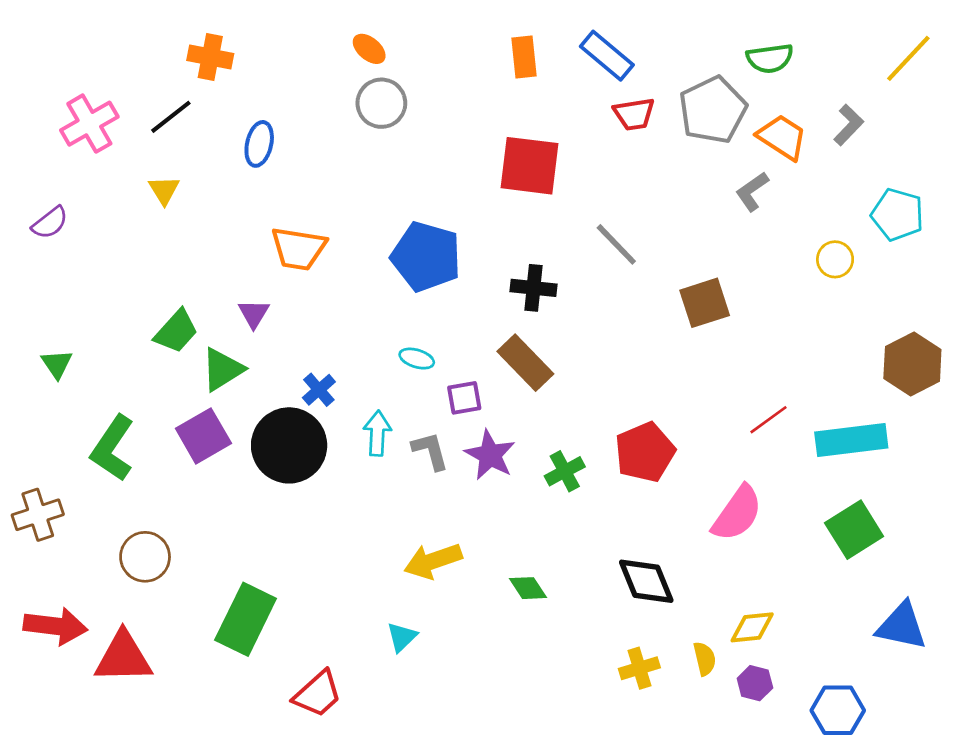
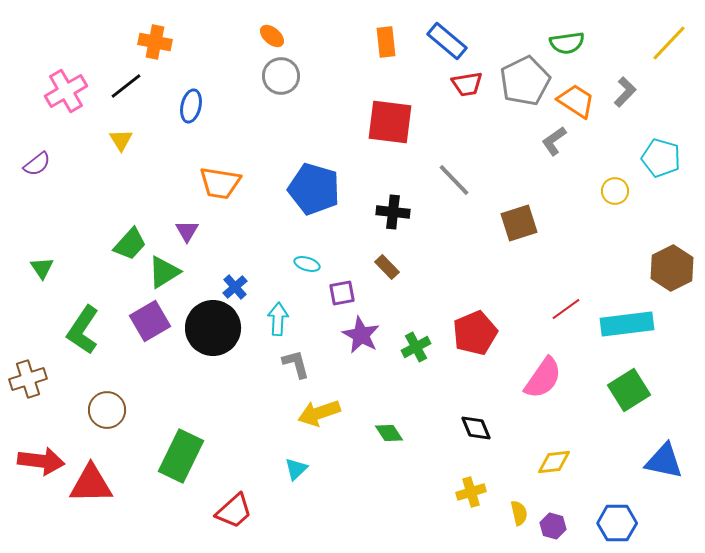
brown rectangle: (525, 363) -> (387, 267), size x0.6
gray L-shape: (430, 451) -> (296, 364), moved
black diamond: (646, 581) -> (476, 428), size x0.7
yellow semicircle: (705, 659) -> (519, 513), moved
purple hexagon: (755, 683) -> (553, 526), moved

